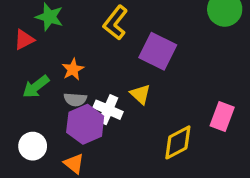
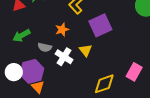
purple square: (158, 51) -> (100, 25), turned 30
orange star: (73, 69) -> (62, 30), moved
purple hexagon: (85, 124) -> (32, 71), moved

